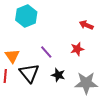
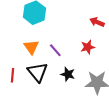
orange triangle: (12, 56) -> (31, 47), moved

